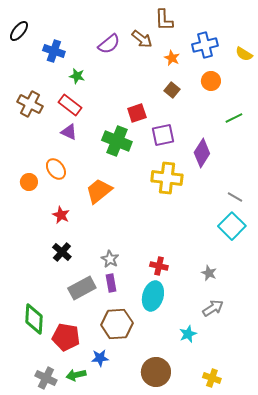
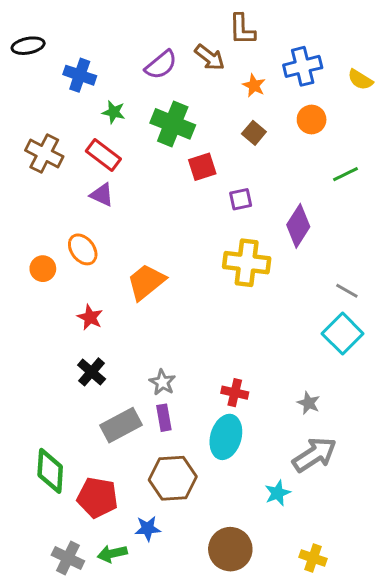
black ellipse: (19, 31) -> (28, 46), turned 40
purple square: (163, 135) -> (241, 199), size x0.7
green cross: (117, 141) -> (173, 124), moved
gray arrow: (213, 308) -> (314, 455), size x1.4

